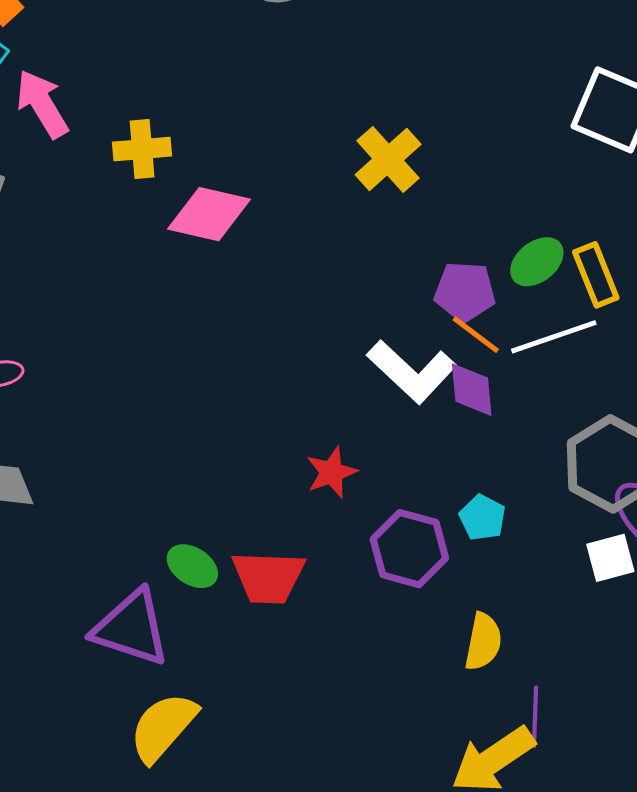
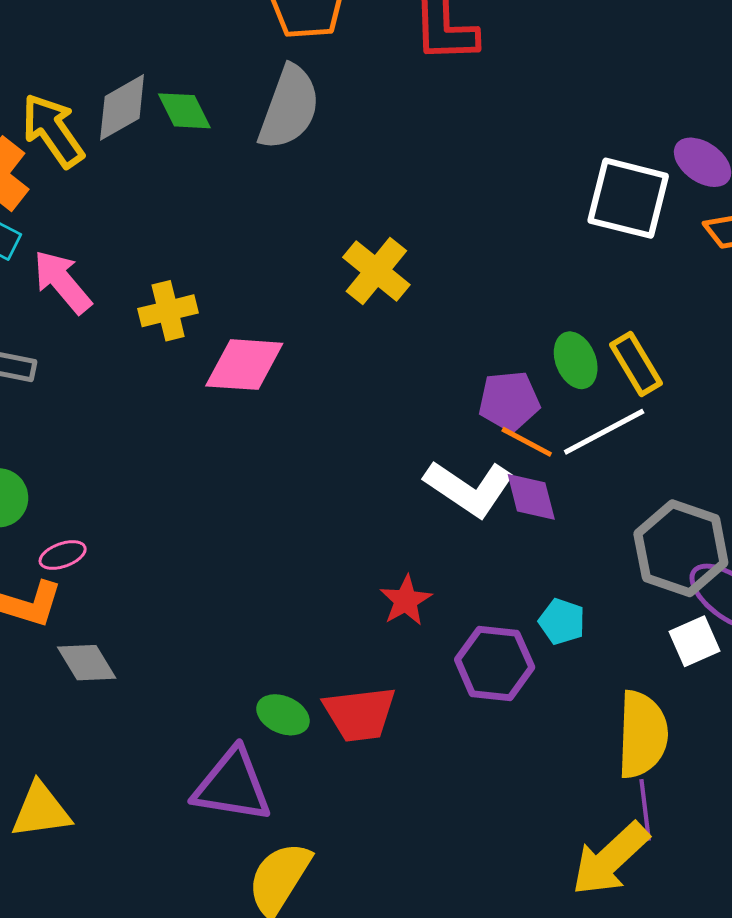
yellow cross: (388, 159) -> (376, 271), moved
green ellipse: (537, 262) -> (576, 360), turned -64
yellow semicircle: (483, 642) -> (642, 734), moved, size x1.5

